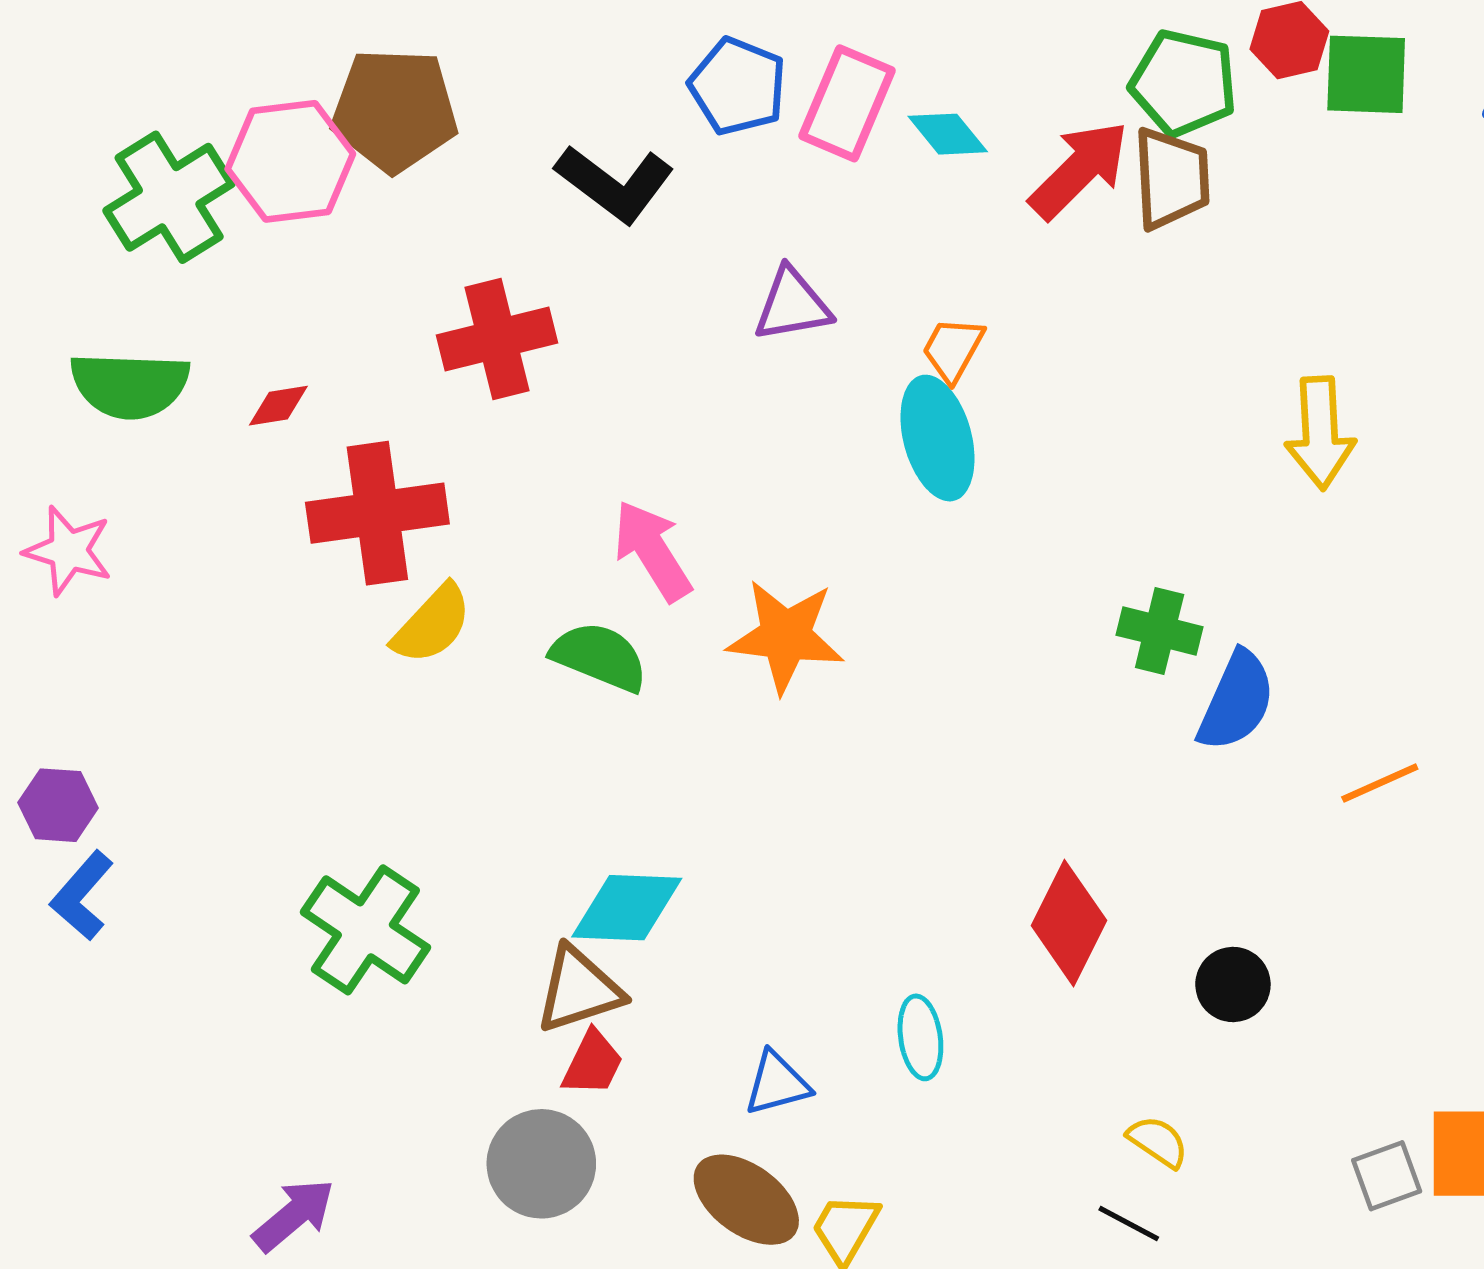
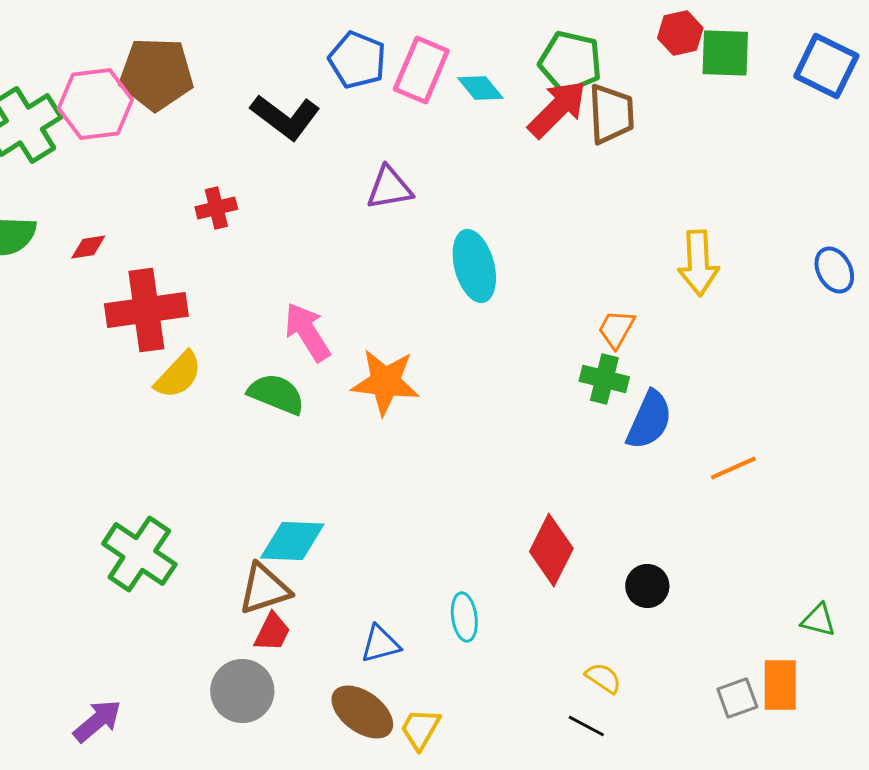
green pentagon: (1183, 83) -> (570, 62), moved
red cross: (497, 339) -> (216, 208), size x0.6
orange trapezoid: (953, 349) -> (616, 329), moved

